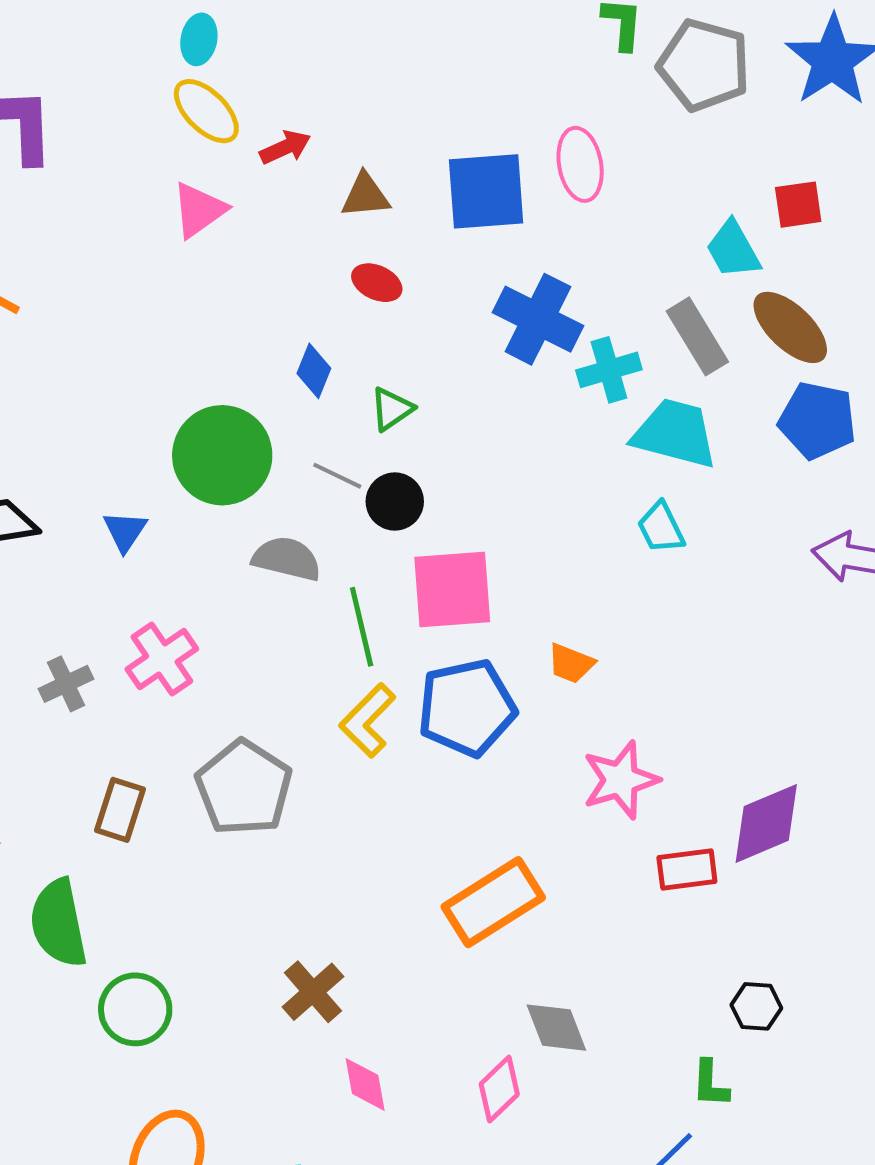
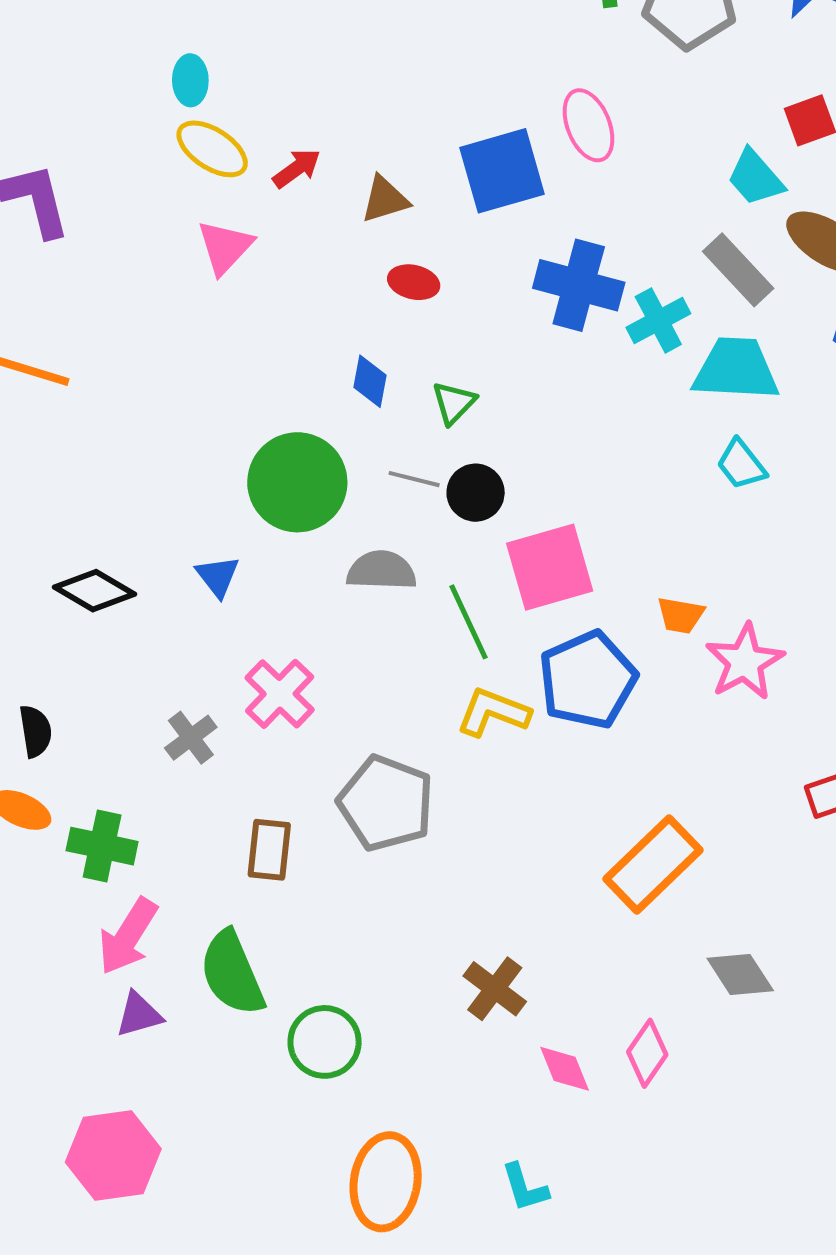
yellow L-shape: (368, 720) -> (493, 712), turned 78
pink star: (621, 780) -> (745, 662), moved
pink diamond: (499, 1089) -> (647, 1053), moved

